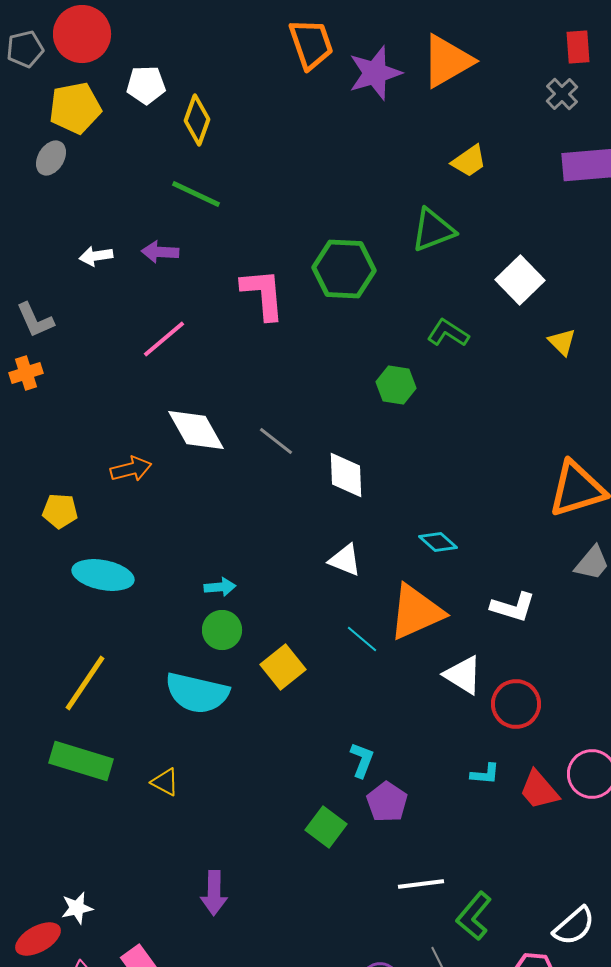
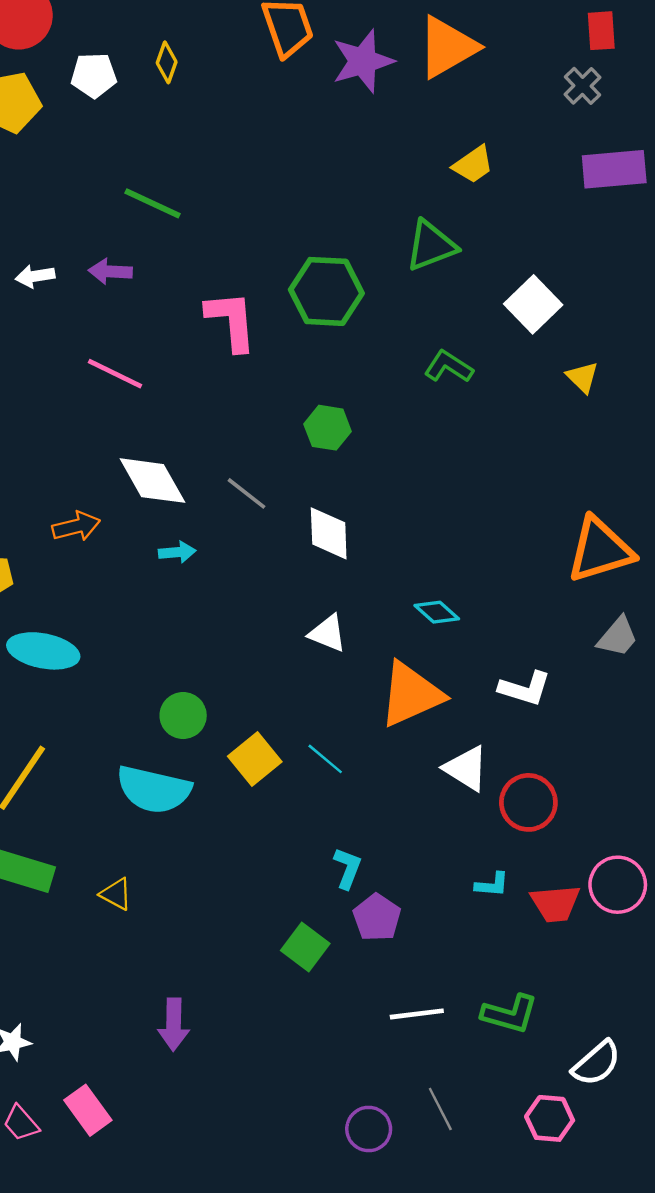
yellow diamond: (197, 120) -> (167, 62), moved, size x0.7
pink line: (164, 339) -> (115, 374), turned 66
green hexagon: (396, 385) -> (328, 428), moved
cyan arrow: (220, 587) -> (177, 552), moved
cyan line: (362, 639) -> (325, 759), moved
red trapezoid: (539, 790) -> (555, 903), turned -54
green L-shape: (474, 916) -> (510, 1014), moved, turned -114

